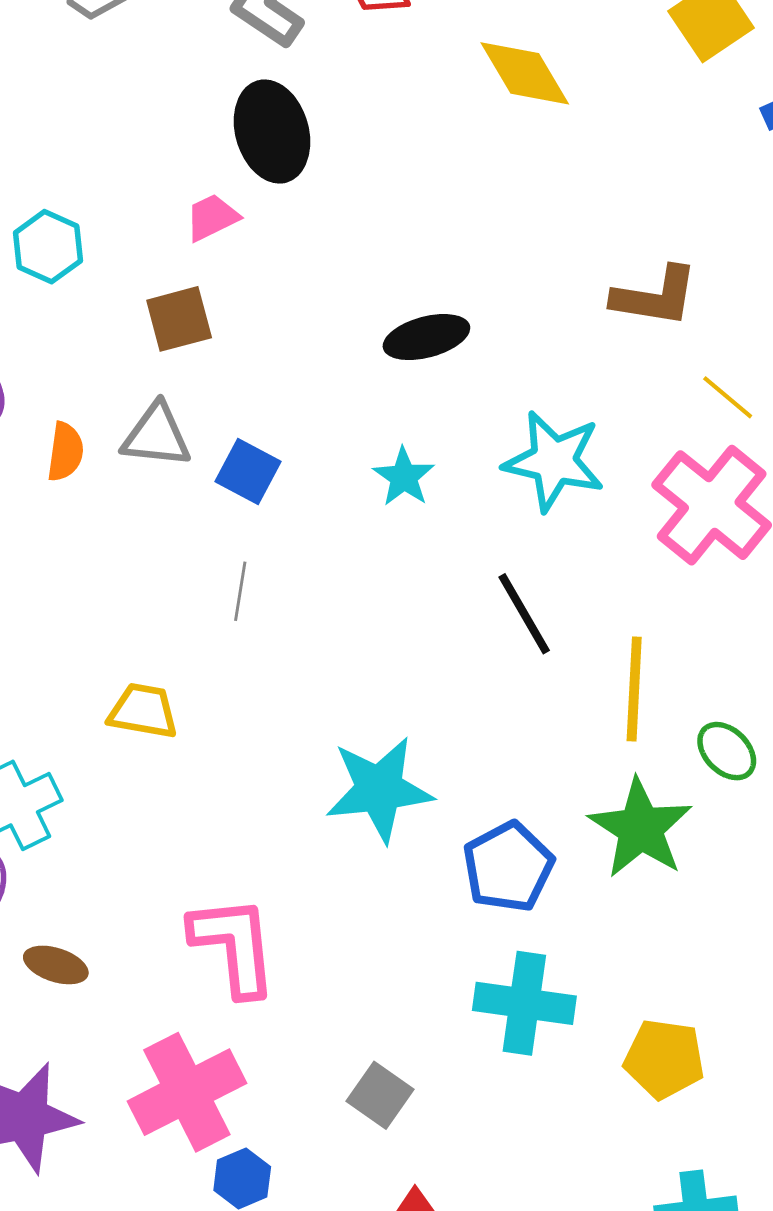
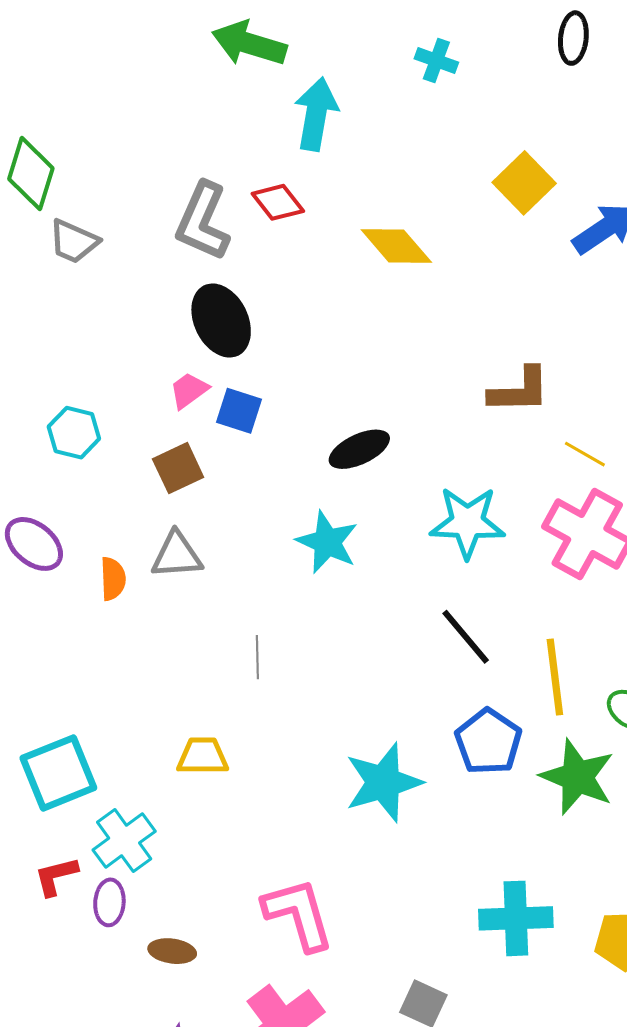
blue square: (248, 471) -> (239, 411), moved
cyan star: (404, 477) -> (327, 542), moved, size x1.4
blue pentagon: (508, 867) -> (488, 742), moved

